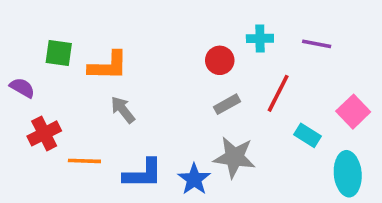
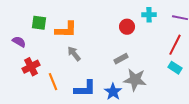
red line: (278, 93) -> (175, 45), moved
gray rectangle: (227, 104) -> (121, 59), moved
orange line: (84, 161) -> (53, 82), turned 66

